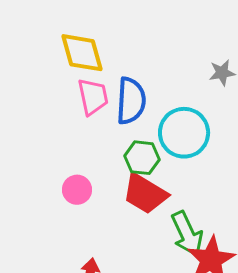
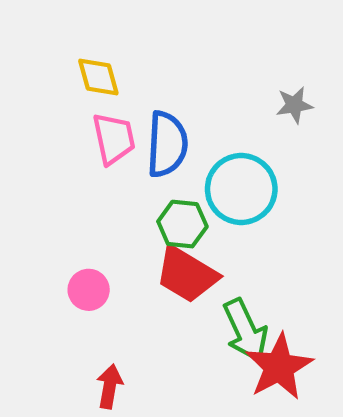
yellow diamond: (82, 53) -> (98, 77), size x0.7
pink circle: (77, 190) -> (89, 290), moved

